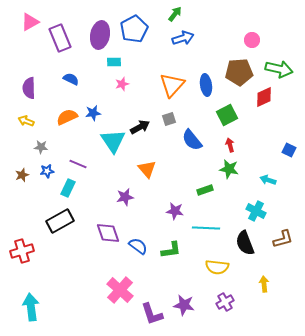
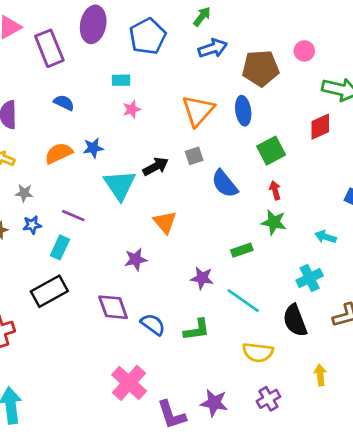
purple ellipse: (100, 35) -> (93, 24), moved
brown pentagon: (239, 72) -> (260, 68), moved
cyan cross: (256, 211) -> (310, 278), turned 36
cyan line: (206, 228) -> (243, 301), turned 32

